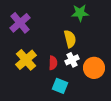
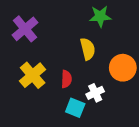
white cross: (72, 60) -> (95, 93), moved
orange circle: (94, 68) -> (123, 68), moved

